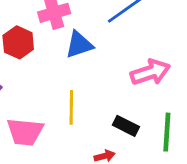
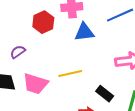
yellow line: (71, 107) -> (70, 74), turned 65

